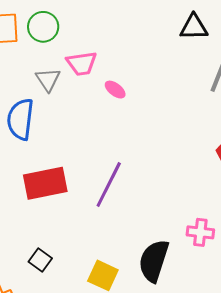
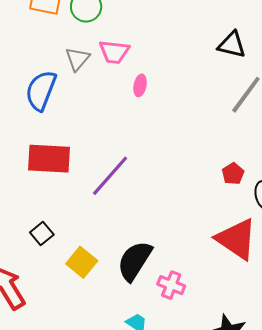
pink ellipse: (115, 90) -> (140, 85), turned 50
pink cross: (200, 232) -> (171, 285), moved
black square: (40, 260) -> (42, 233), moved

